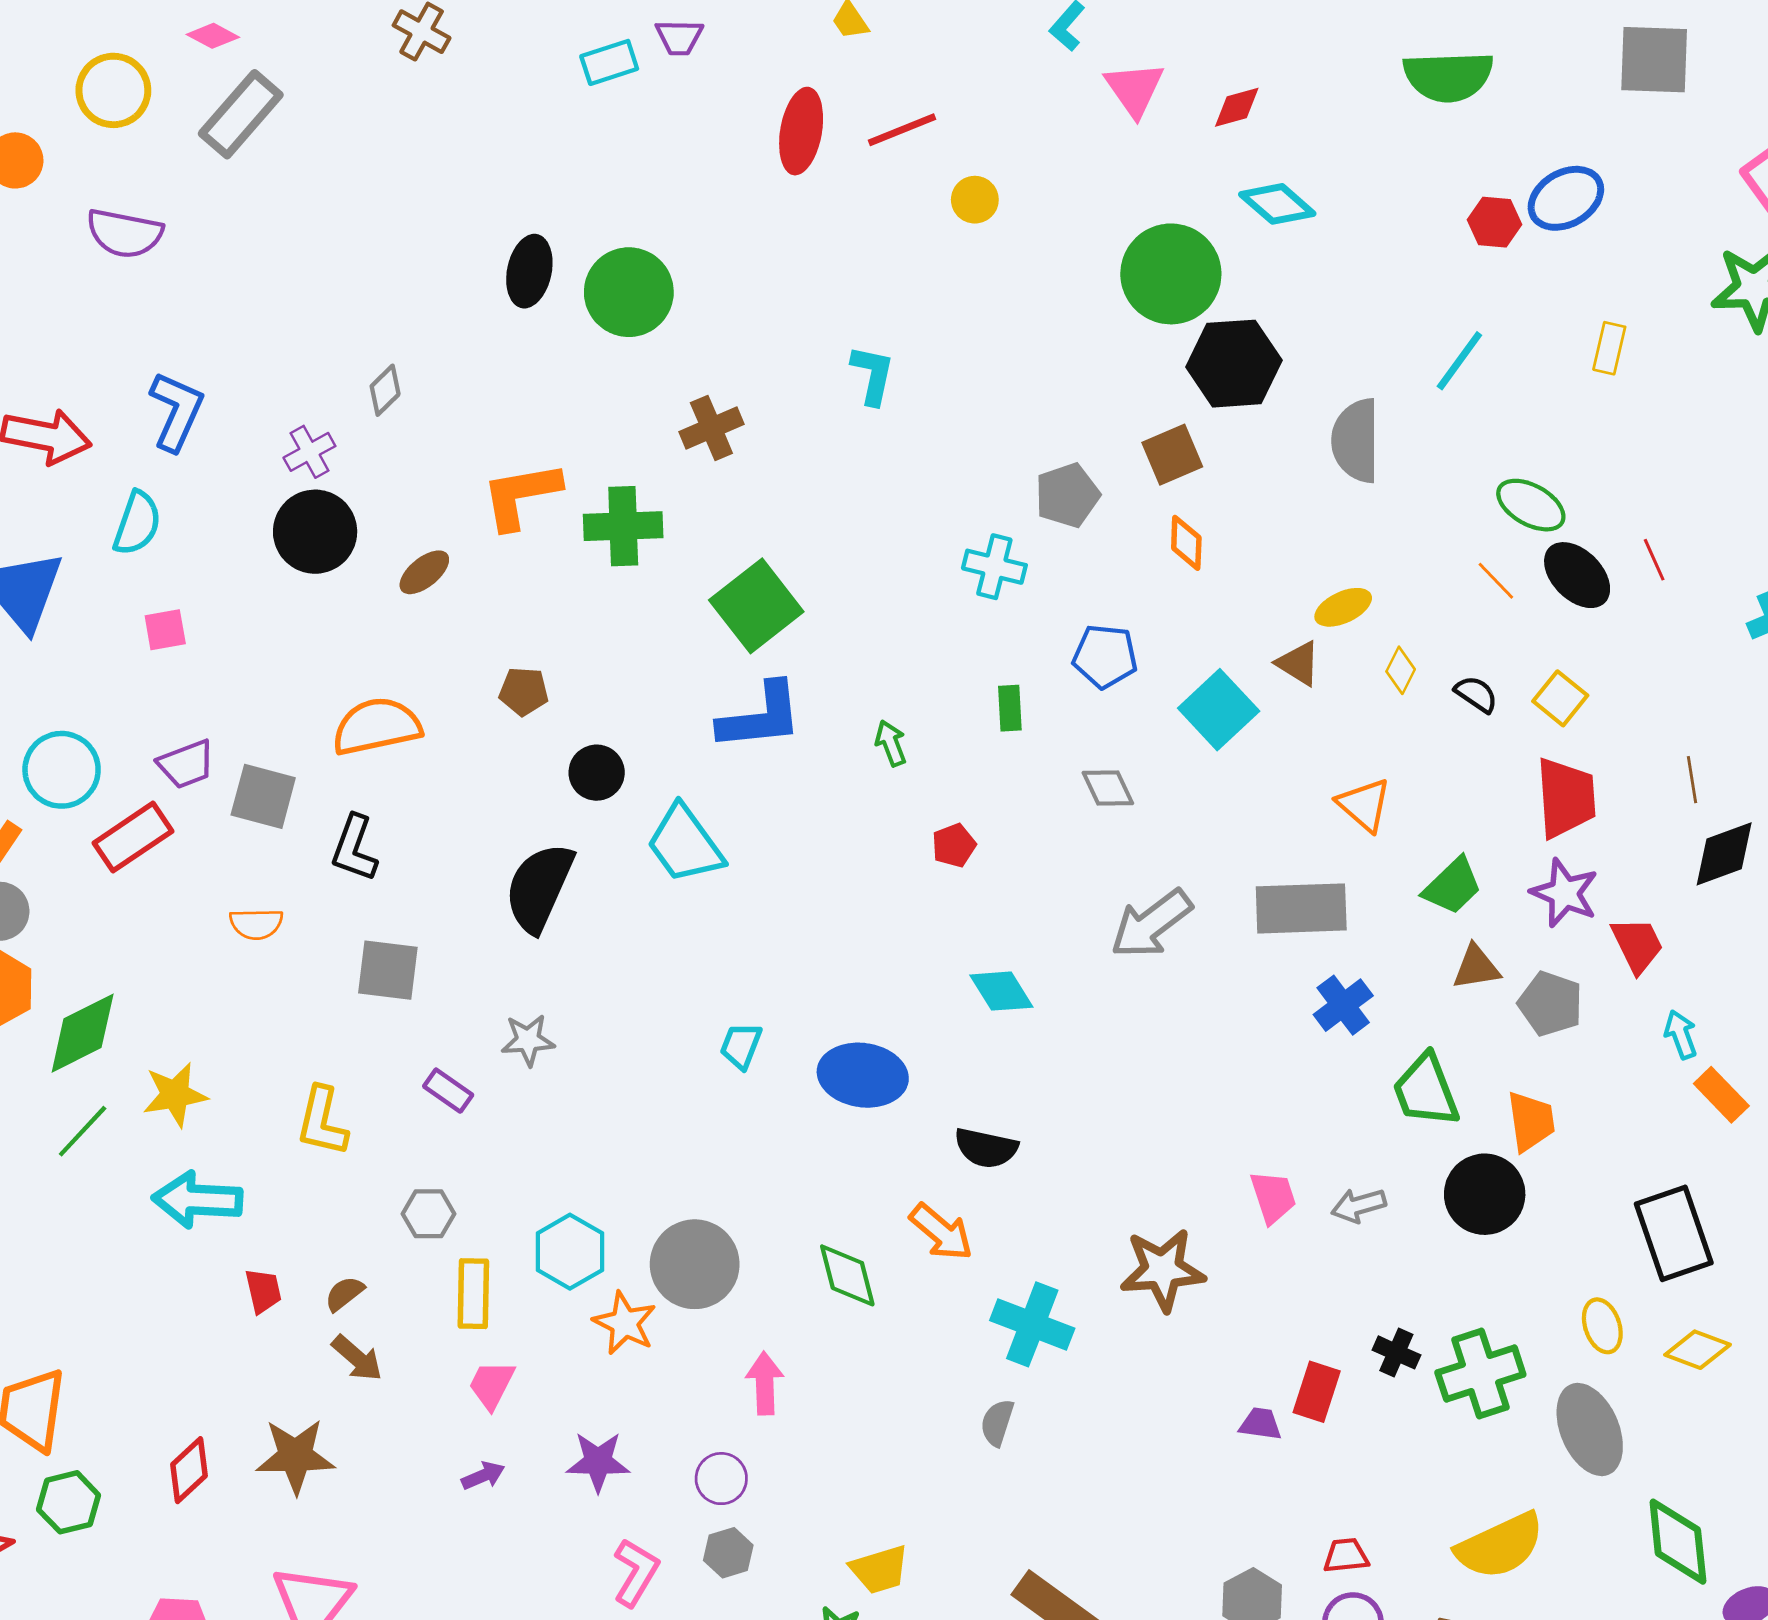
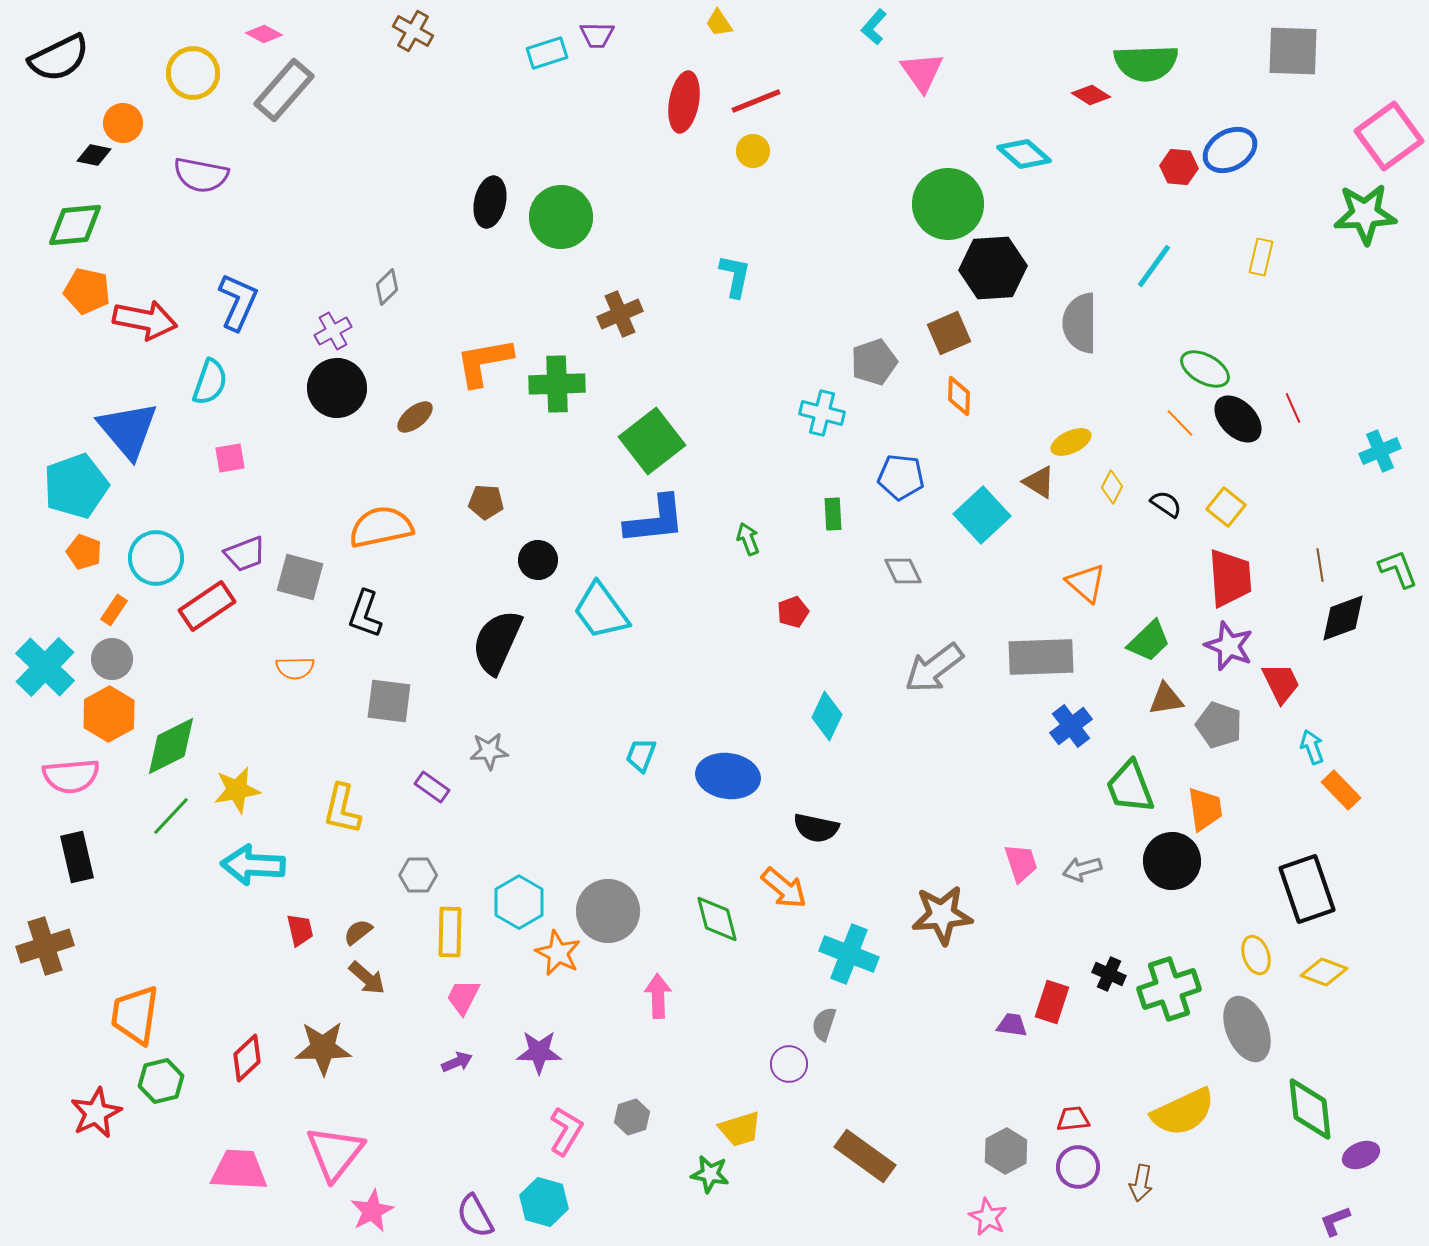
red diamond: (1237, 107) -> (1091, 95), moved, turned 48
yellow circle: (975, 200) -> (753, 151), moved
cyan diamond: (1001, 991) -> (827, 716), turned 57
purple circle: (721, 1479) -> (789, 1064), moved

